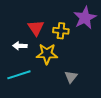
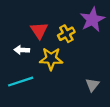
yellow cross: (61, 31) -> (66, 34), turned -35
gray triangle: (71, 77) -> (92, 85), moved

